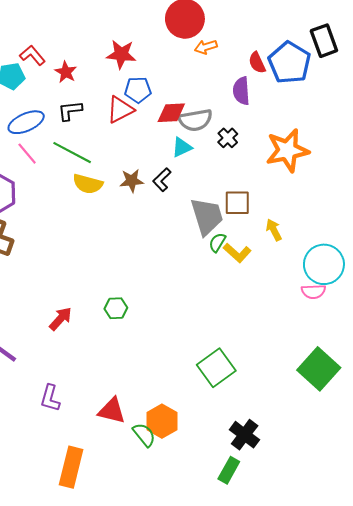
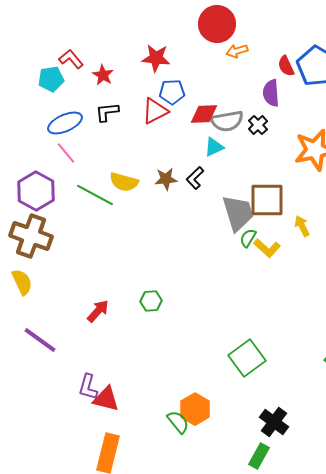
black cross: (228, 138) -> (258, 125), moved
green line: (72, 153) -> (95, 195), moved
brown square: (237, 203) -> (267, 200), size x1.4
red triangle: (112, 411) -> (106, 399), moved

